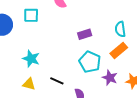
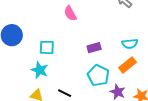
cyan square: (31, 15) -> (47, 47), moved
cyan semicircle: (120, 29) -> (130, 44), turned -91

